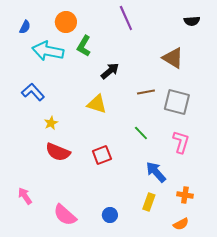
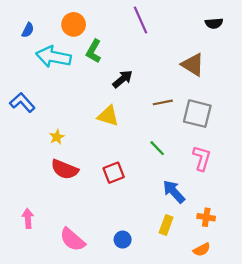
blue L-shape: (33, 92) -> (22, 102), moved
pink arrow: (25, 196) -> (28, 218), turned 30

